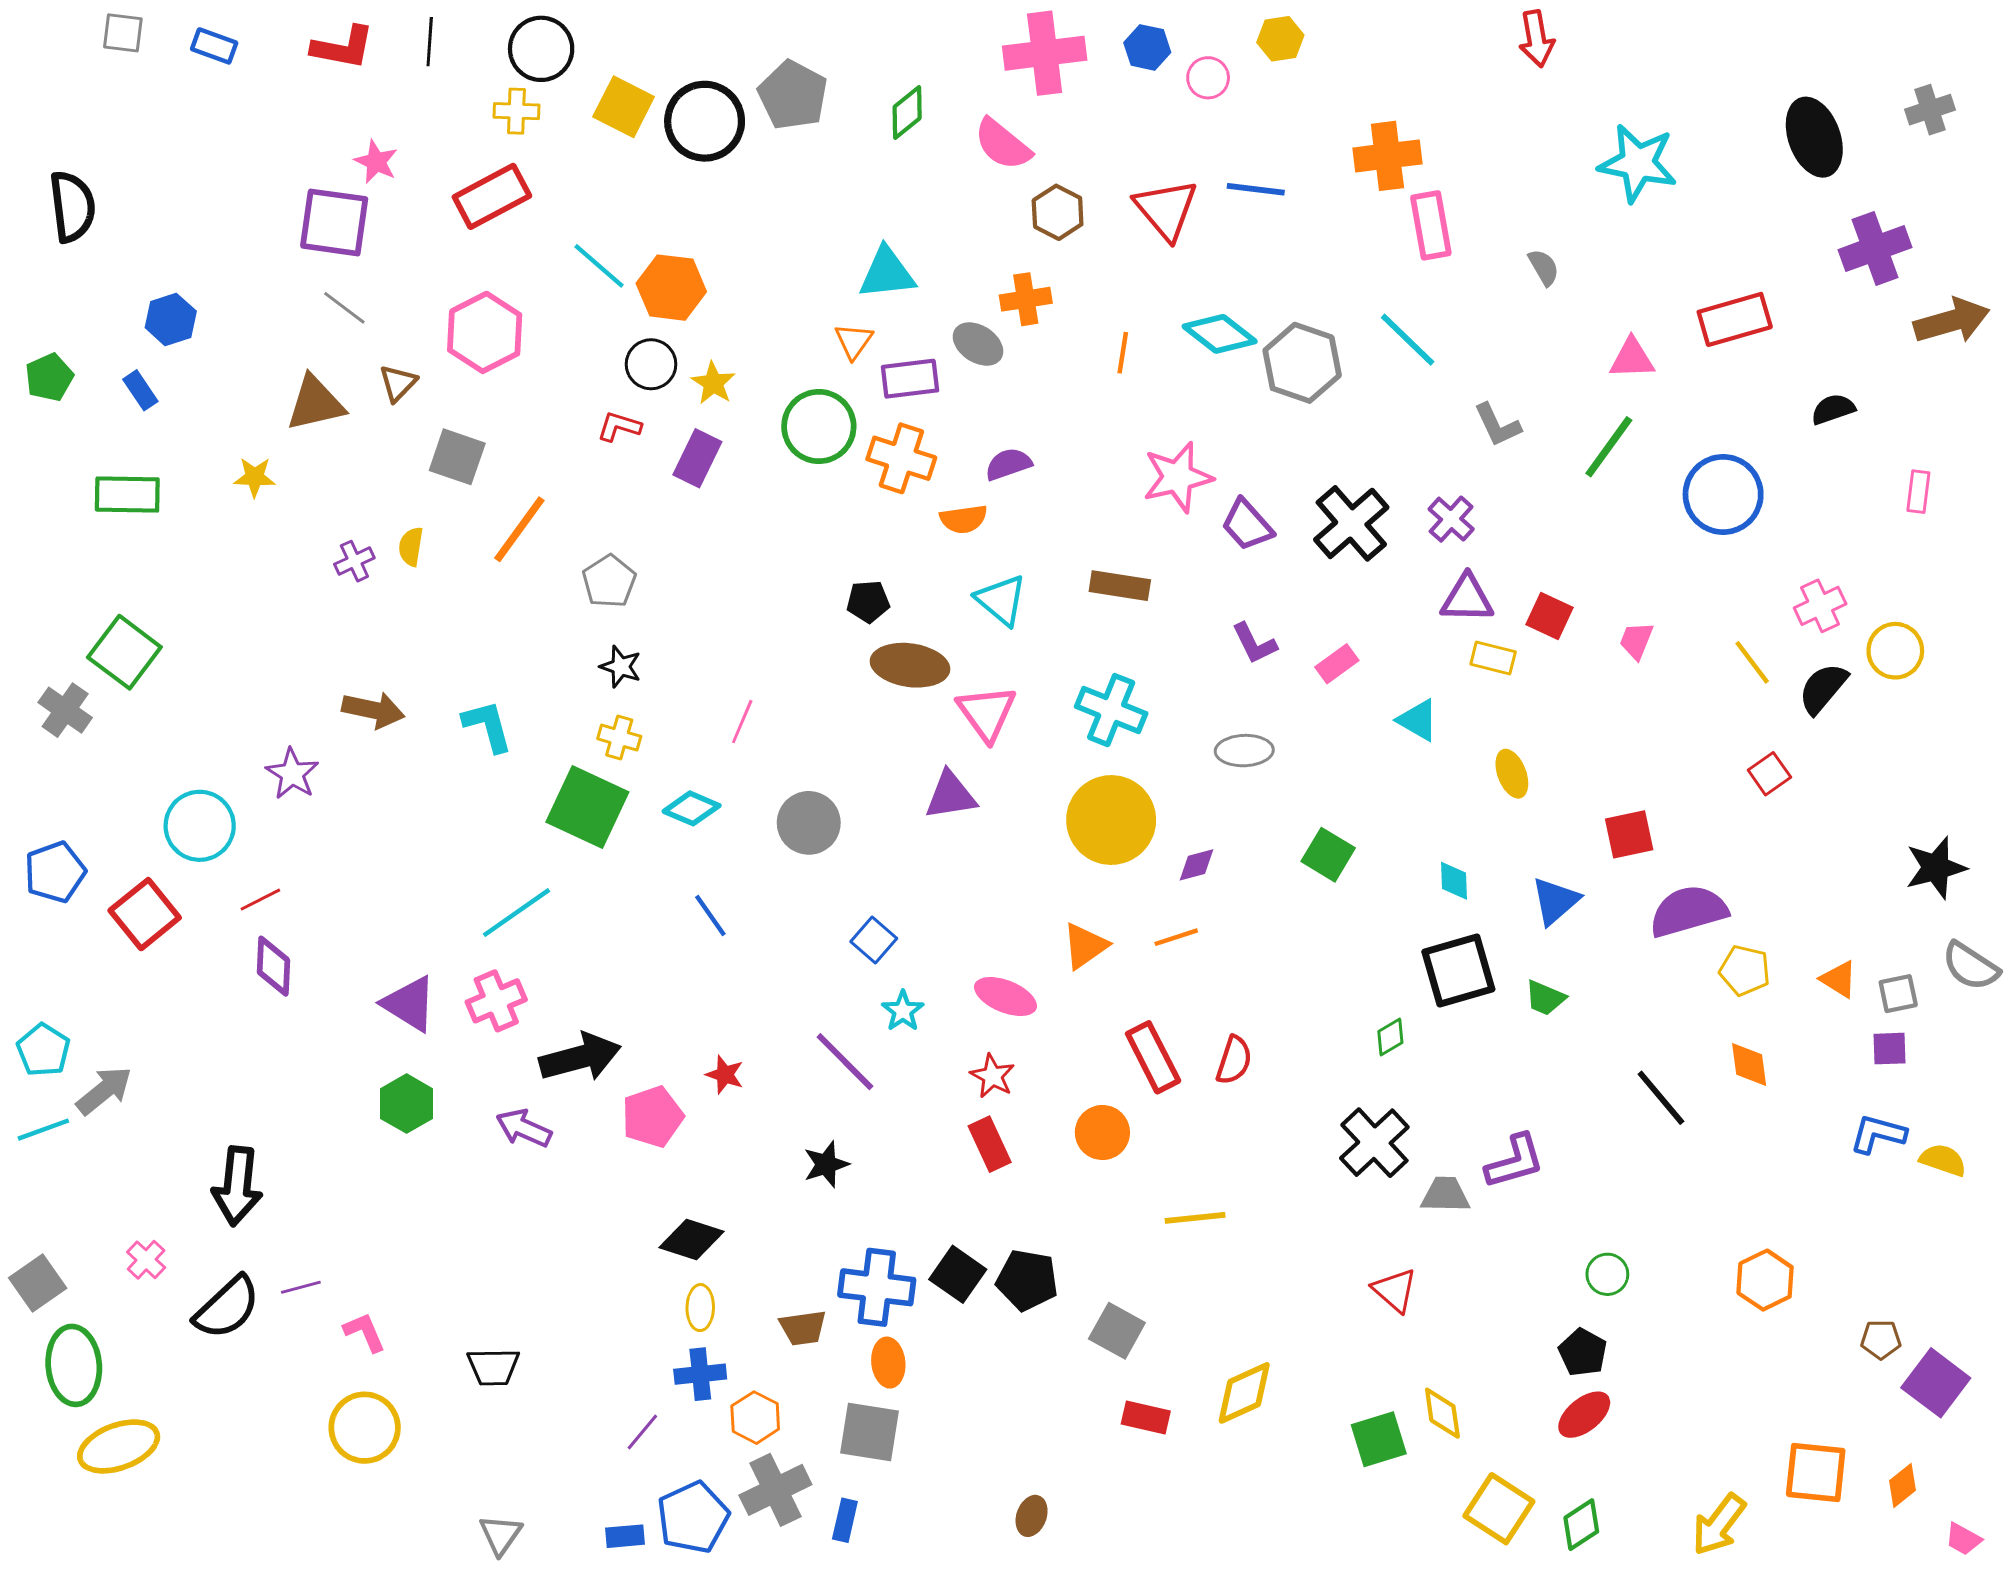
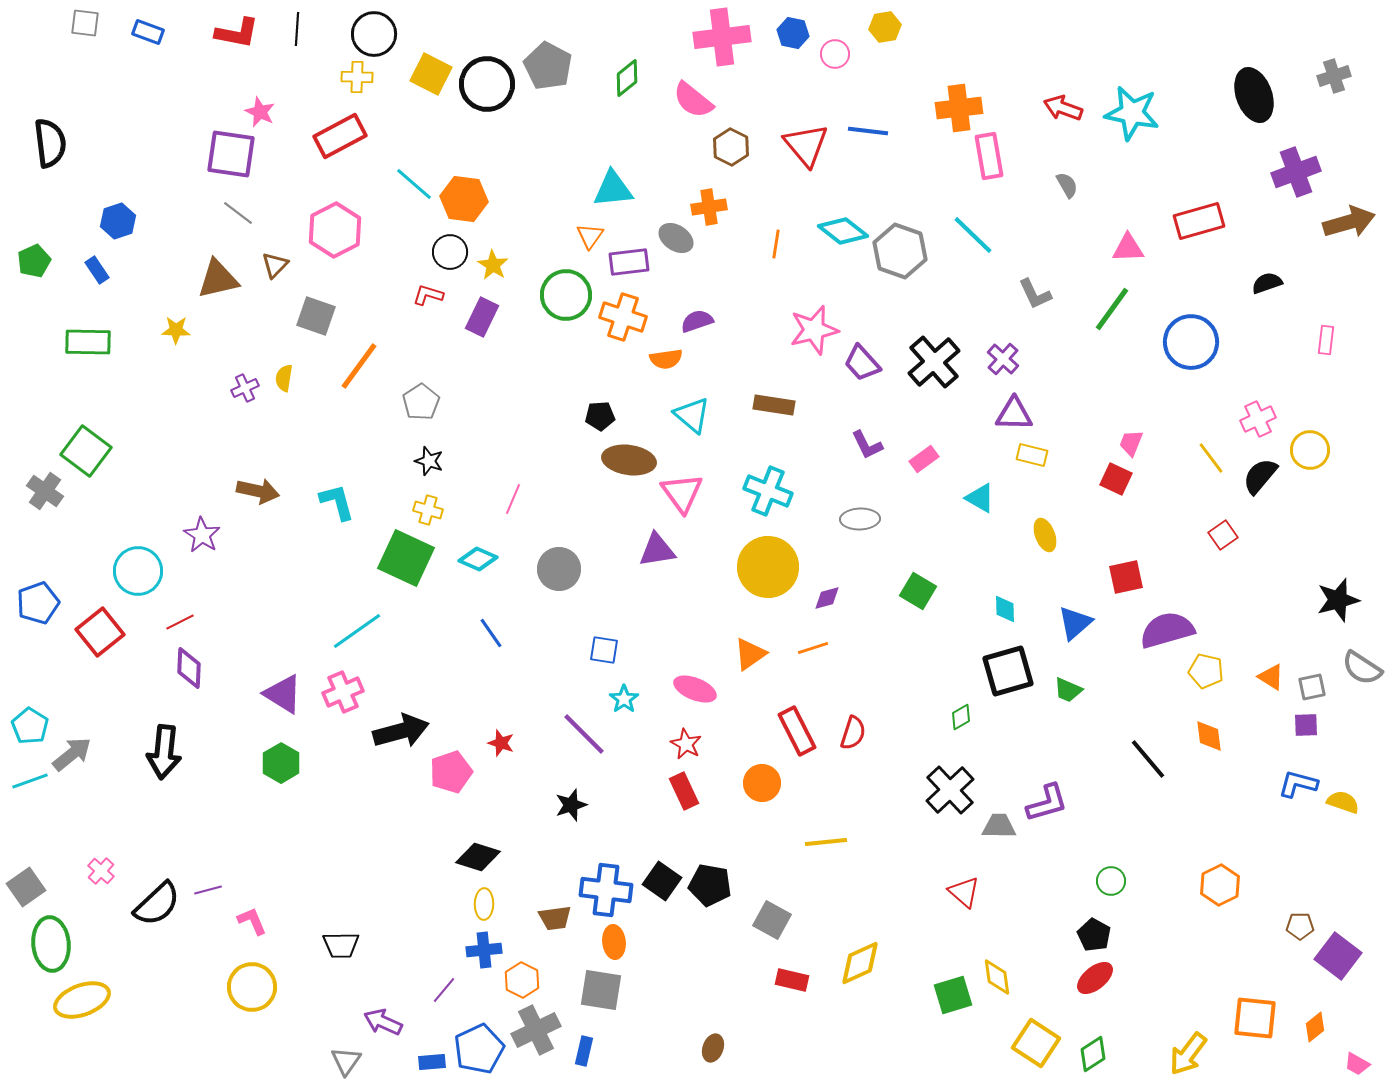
red arrow: (1536, 39) -> (1063, 108), moved, turned 120
red square: (1549, 616) -> (1116, 479), moved
blue square: (874, 940) -> (604, 650), turned -32
purple arrow: (524, 1128) -> (383, 1022), moved
black arrow: (237, 1186) -> (164, 752), moved

